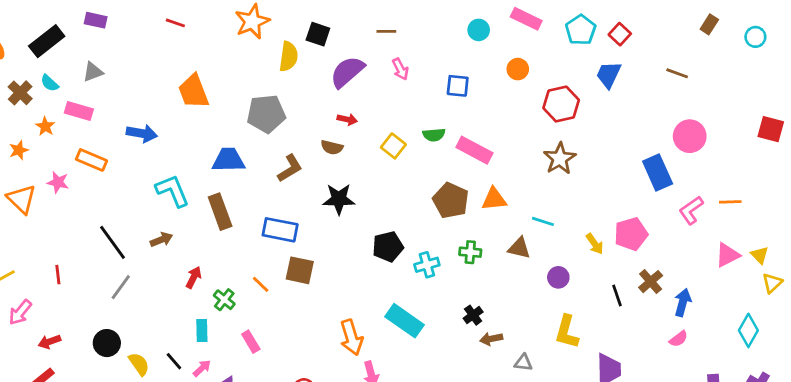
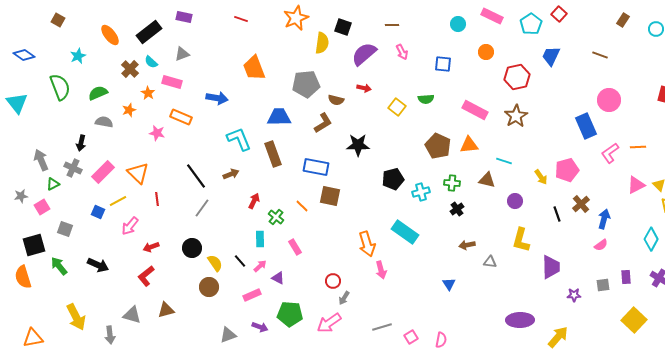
red square: (620, 34) -> (559, 14), moved
brown semicircle: (332, 147) -> (336, 100), moved
pink rectangle: (474, 150) -> (475, 110), moved
orange triangle: (22, 199) -> (138, 173), moved
black cross: (473, 315) -> (457, 209), moved

